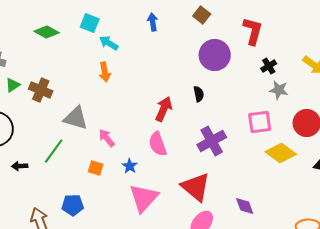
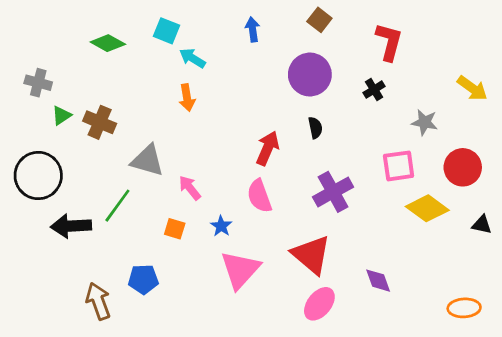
purple circle: (215, 55) -> (310, 75), moved
black cross: (269, 66) -> (374, 90), moved
black arrow: (20, 166) -> (71, 226), size x1.8

